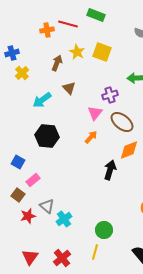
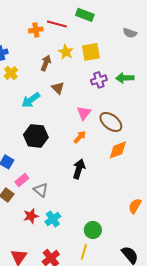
yellow square: (102, 52) -> (91, 52), turned -30
purple cross: (110, 95) -> (99, 80), moved
black arrow: (110, 170) -> (79, 169), moved
gray triangle: (47, 206) -> (41, 190), moved
red star: (28, 216) -> (31, 216), moved

